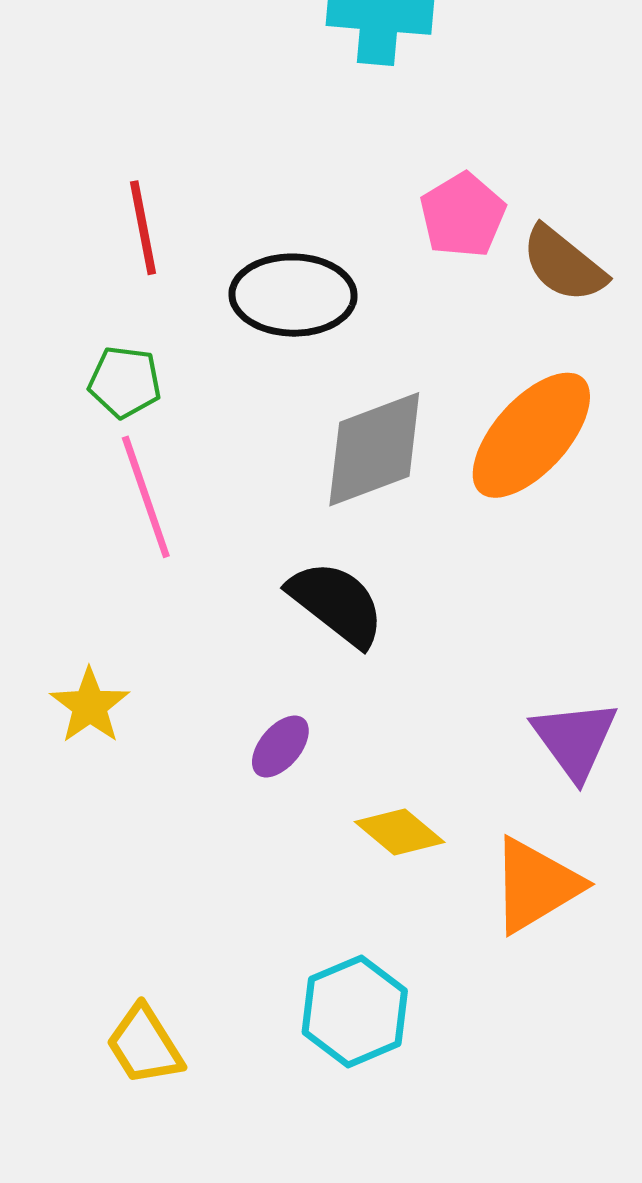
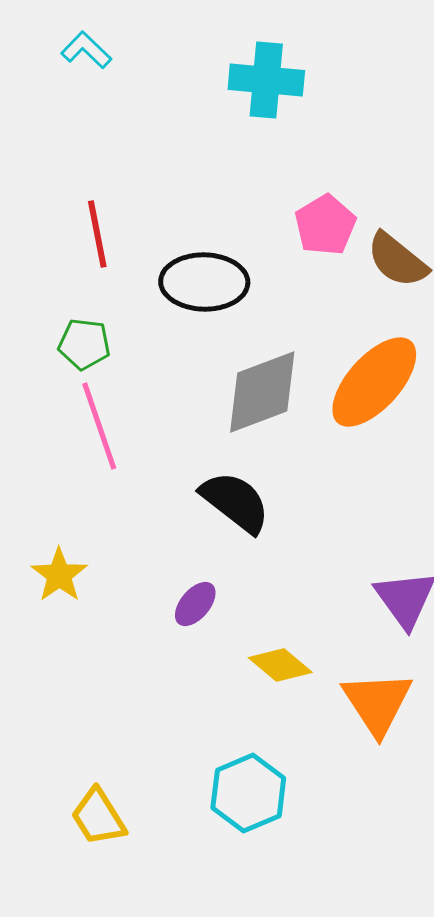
orange triangle: (536, 885) -> (377, 703), turned -32

